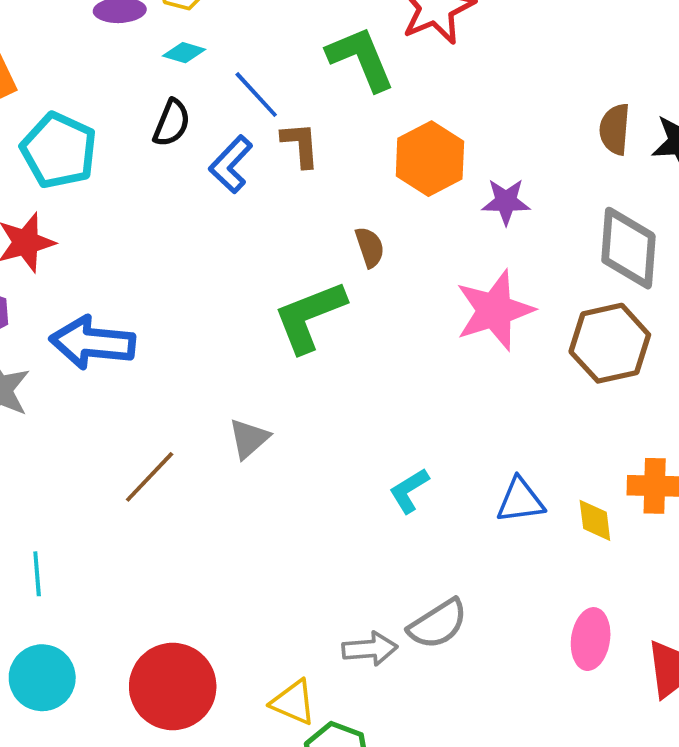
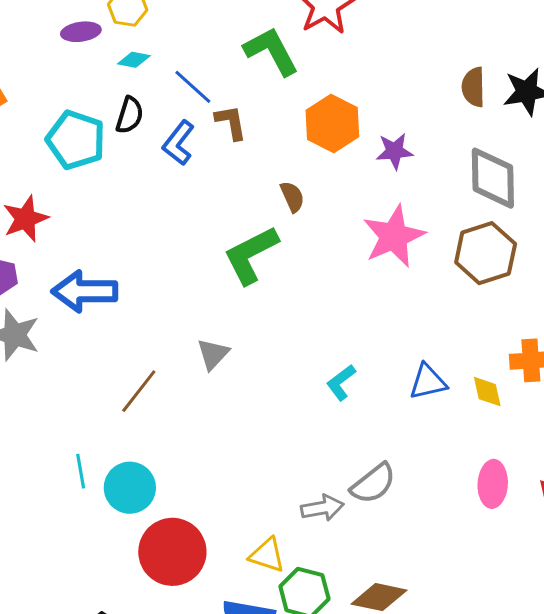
cyan pentagon: (59, 150) -> (76, 140), moved
cyan line: (37, 574) -> (81, 471), moved
cyan circle: (42, 678) -> (130, 488), moved

